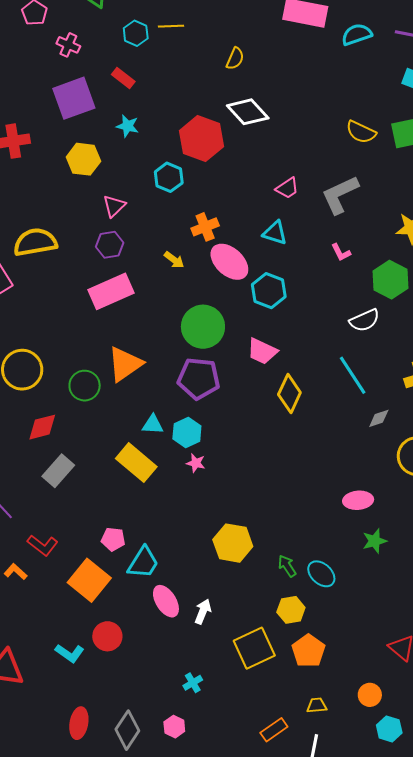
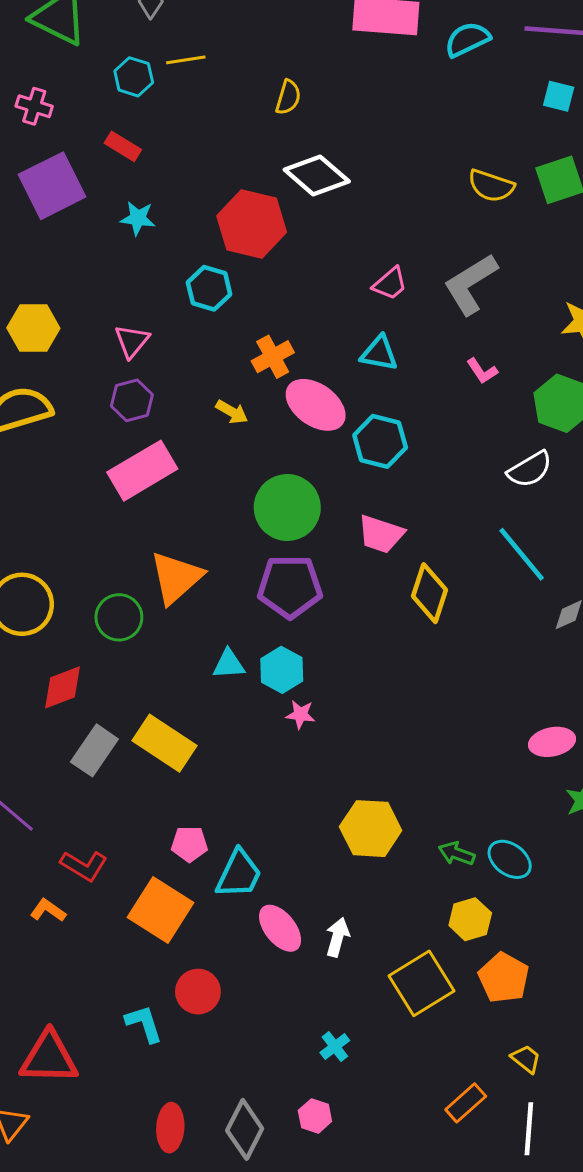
yellow hexagon: (83, 159) -> (33, 328), moved
yellow rectangle: (136, 463) -> (165, 743), moved
green arrow: (287, 566) -> (457, 854), turned -30
cyan L-shape: (70, 653) -> (144, 1024), turned -136
yellow trapezoid: (317, 705) -> (526, 1059), turned 50

